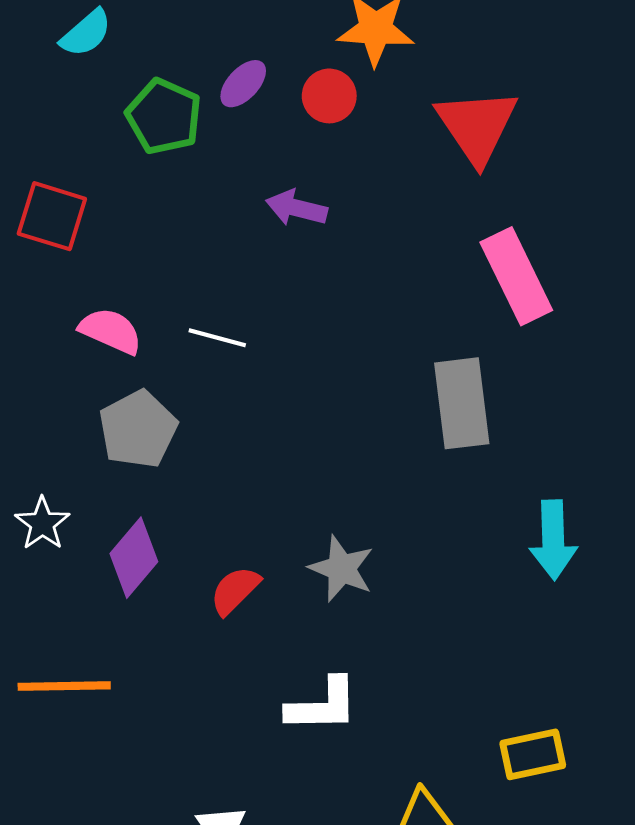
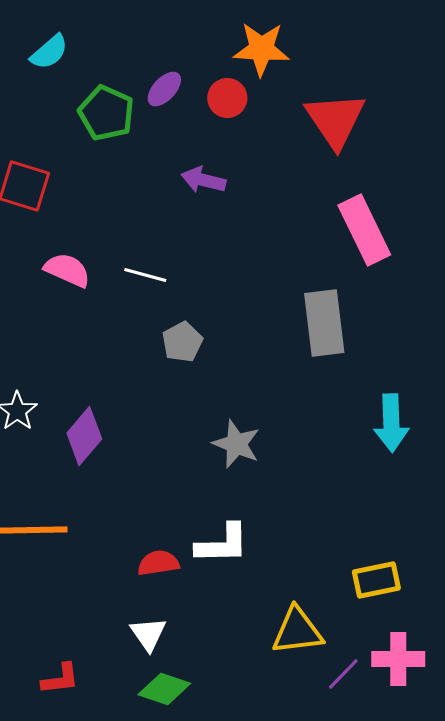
gray pentagon: (138, 429) -> (182, 342), moved, size x0.7
red semicircle: (235, 590) -> (158, 563), moved, turned 36

